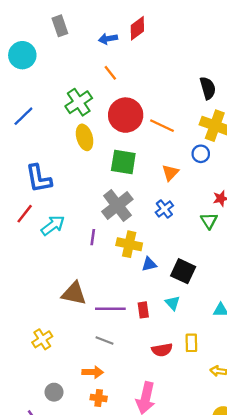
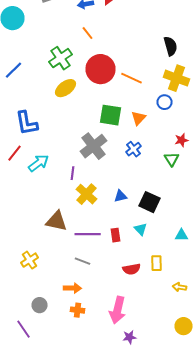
yellow ellipse: (85, 137) -> (66, 88), turned 70
green square: (123, 162) -> (110, 115), moved
yellow cross: (129, 244) -> (86, 194), moved, turned 30

